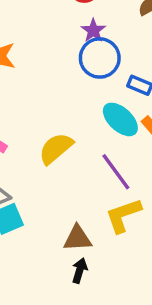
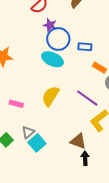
cyan ellipse: (120, 119) -> (52, 59), moved
brown triangle: (77, 238) -> (78, 141), turned 42

